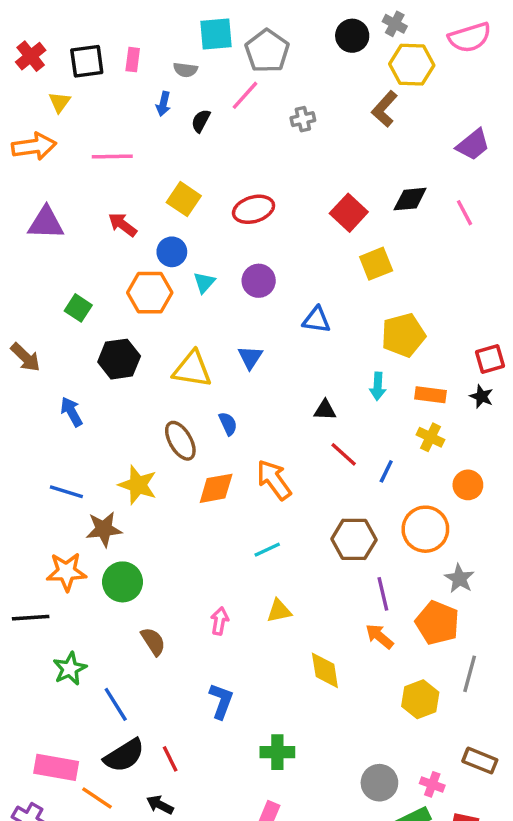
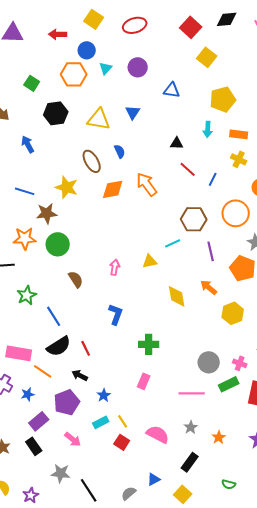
red arrow: (123, 225) -> (58, 34), turned -36
yellow square: (376, 264) -> (207, 57), turned -30
cyan line: (267, 550) -> (173, 243), moved
orange arrow: (379, 636) -> (209, 287), moved

